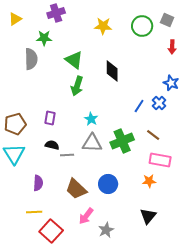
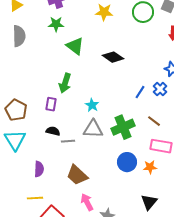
green star: (44, 38) -> (56, 24), moved
gray semicircle: (31, 59) -> (19, 36), moved
black diamond: (112, 71) -> (113, 57), turned -55
green arrow: (77, 86) -> (65, 83), moved
brown pentagon: (15, 124) -> (16, 110), turned -30
blue circle: (108, 184) -> (127, 162), moved
pink arrow: (86, 216) -> (87, 202), turned 114

